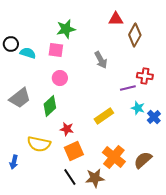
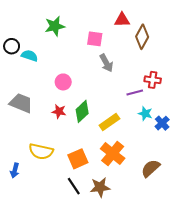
green star: (66, 29) -> (55, 26), moved
pink square: (56, 50) -> (95, 39), moved
gray trapezoid: (20, 98) -> (21, 103), turned -120
green diamond: (50, 106) -> (82, 111), moved
red star: (67, 129) -> (59, 111), moved
orange cross: (114, 157) -> (113, 154), moved

